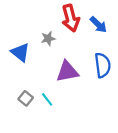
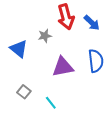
cyan line: (47, 99) -> (51, 103), moved

